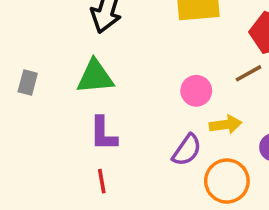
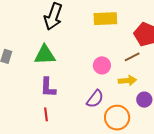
yellow arrow: (226, 125) -> (127, 80), moved

